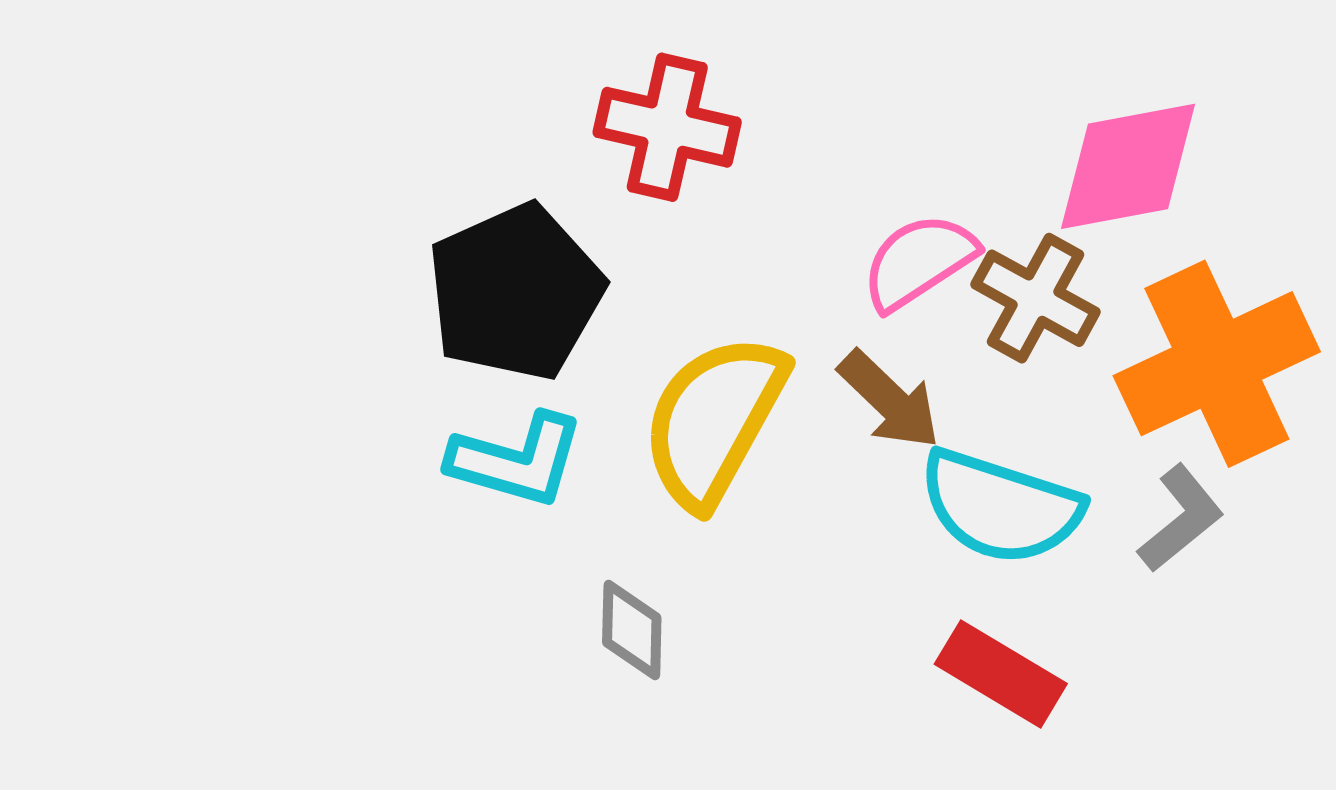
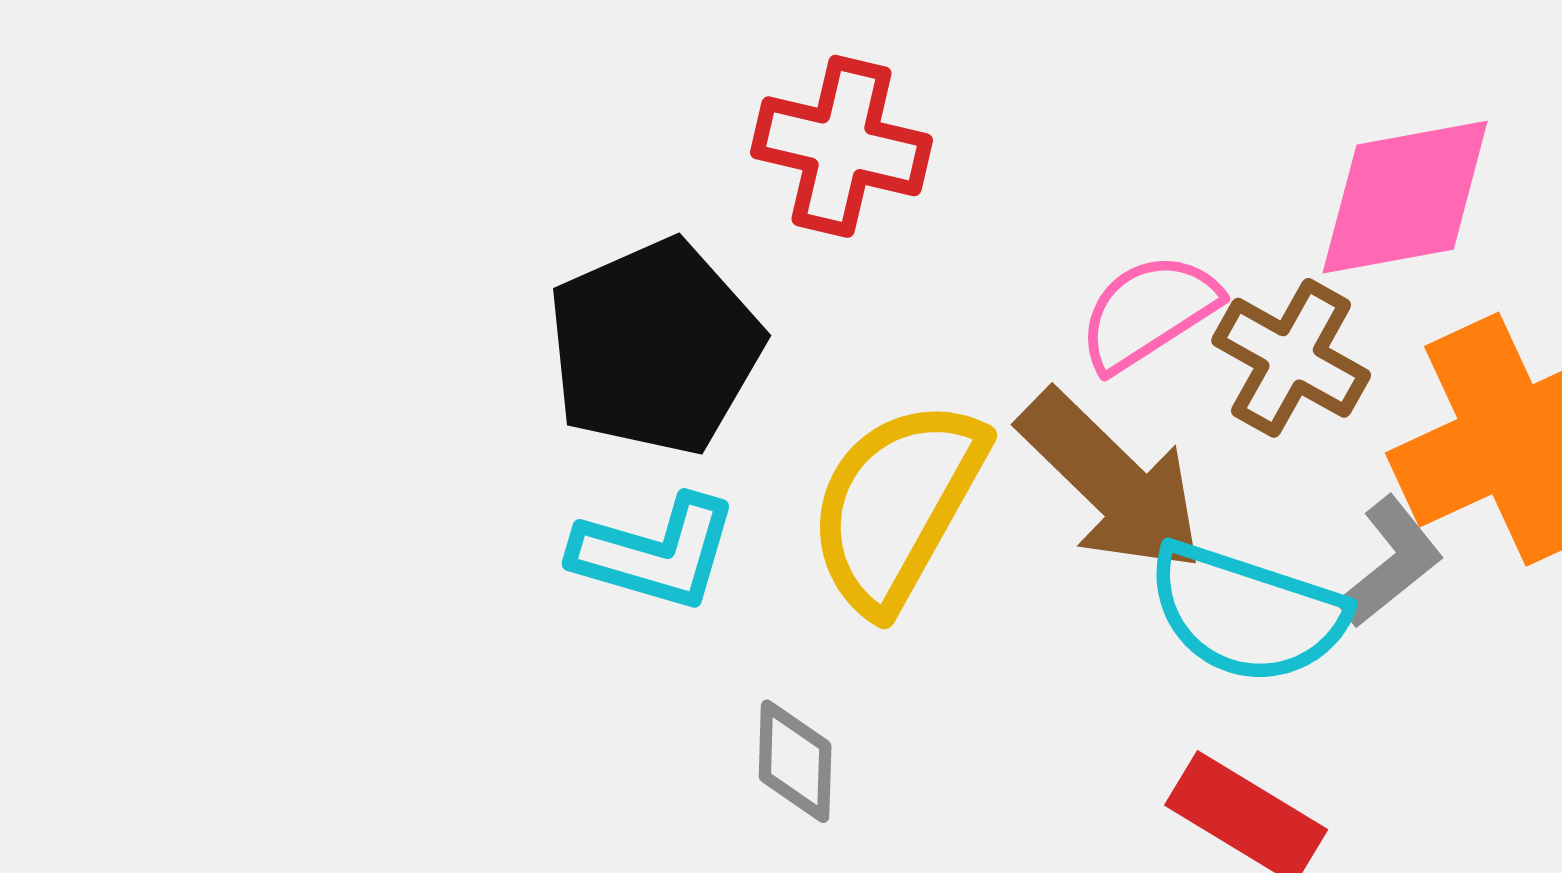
brown arrow: (889, 400) -> (1112, 481), size x1.5
gray L-shape: (1181, 518) -> (1391, 562), moved

